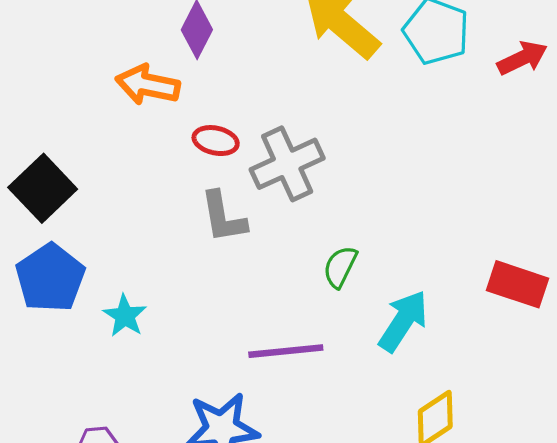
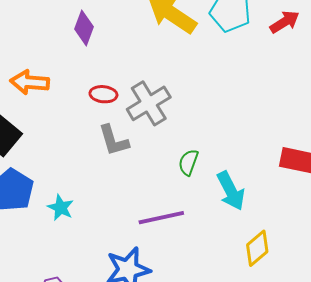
orange arrow: (148, 85) -> (30, 82), moved
cyan arrow: (403, 321) -> (231, 191), turned 126

